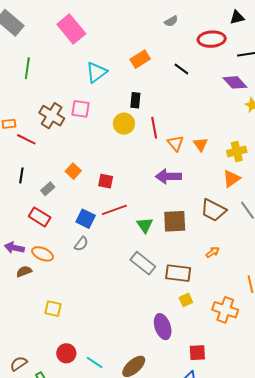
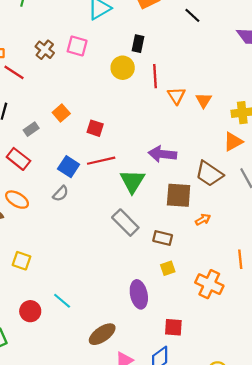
brown cross: (52, 116) -> (45, 50), size x0.7
purple arrow: (168, 176) -> (162, 154), moved
brown square: (175, 221) -> (179, 195), moved
green triangle: (145, 225) -> (132, 181), size x1.4
brown rectangle: (178, 273) -> (163, 238), size x0.7
cyan line: (95, 362) -> (62, 301), moved

